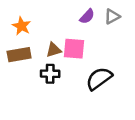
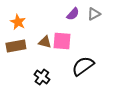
brown triangle: (54, 50) -> (45, 42), turned 32
black cross: (50, 74) -> (42, 77), moved, turned 35

